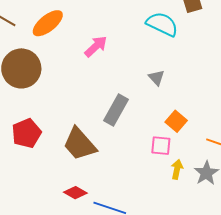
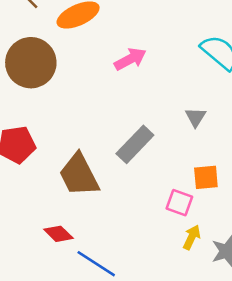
orange square: (176, 121) -> (206, 177), turned 30

